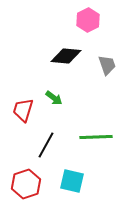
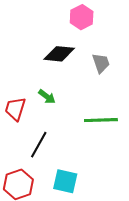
green line: (96, 137) -> (101, 120), moved

